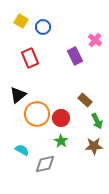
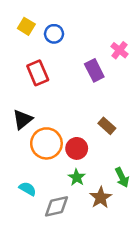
green arrow: (97, 121) -> (122, 177), moved
brown star: (94, 146) -> (101, 198), moved, turned -30

